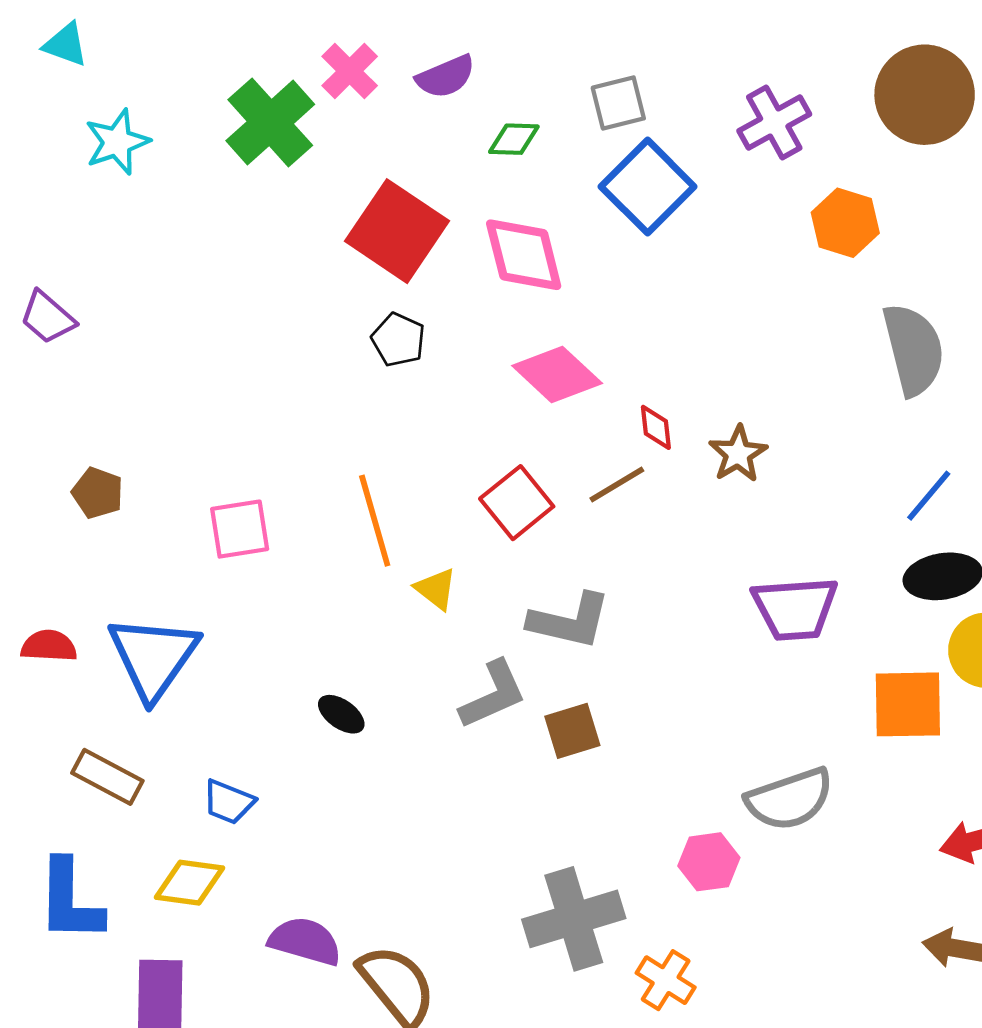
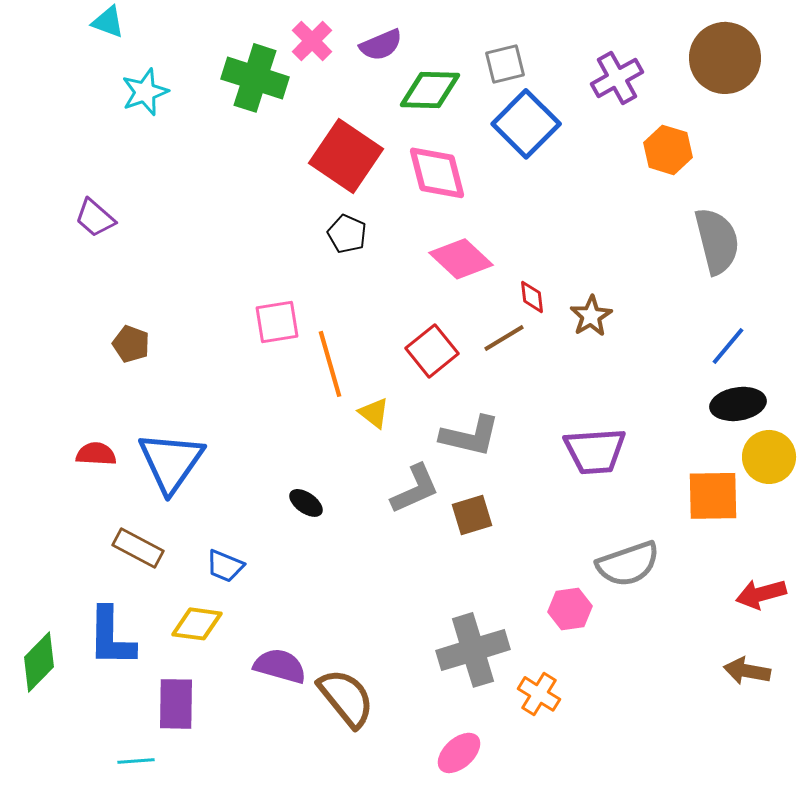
green cross: (270, 123) -> (255, 78), turned -30
green diamond: (514, 139) -> (430, 90), size x1.6
pink square: (240, 529) -> (277, 322), moved
purple trapezoid: (795, 608) -> (595, 451), moved

